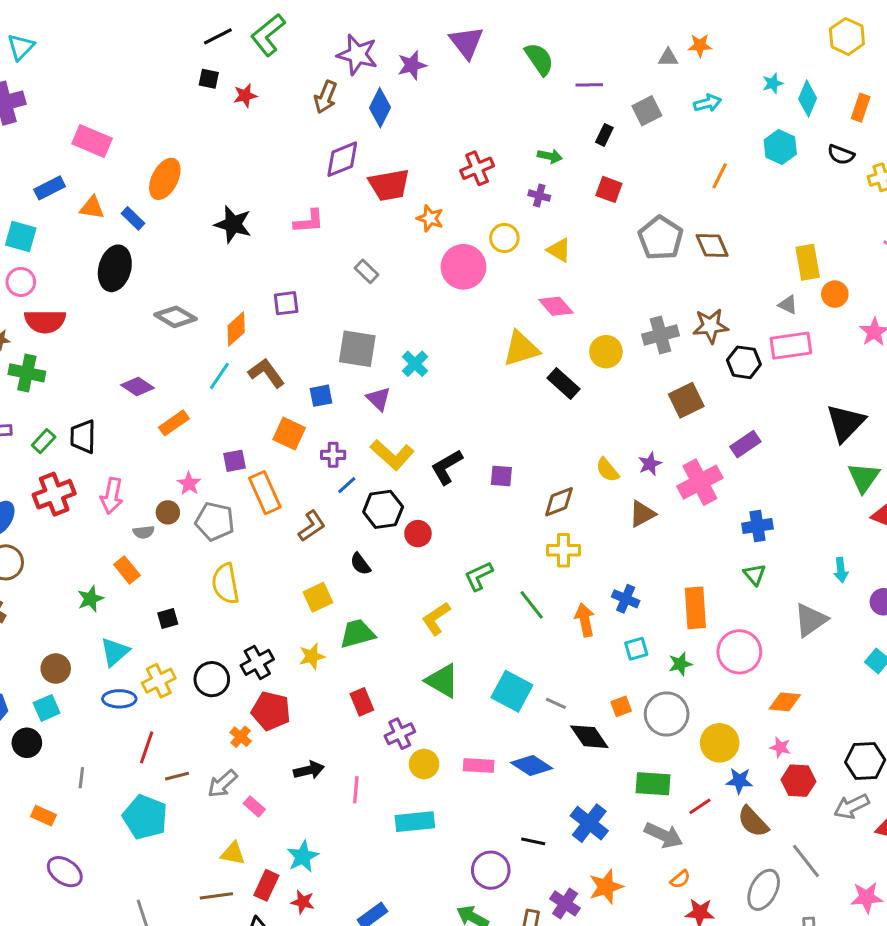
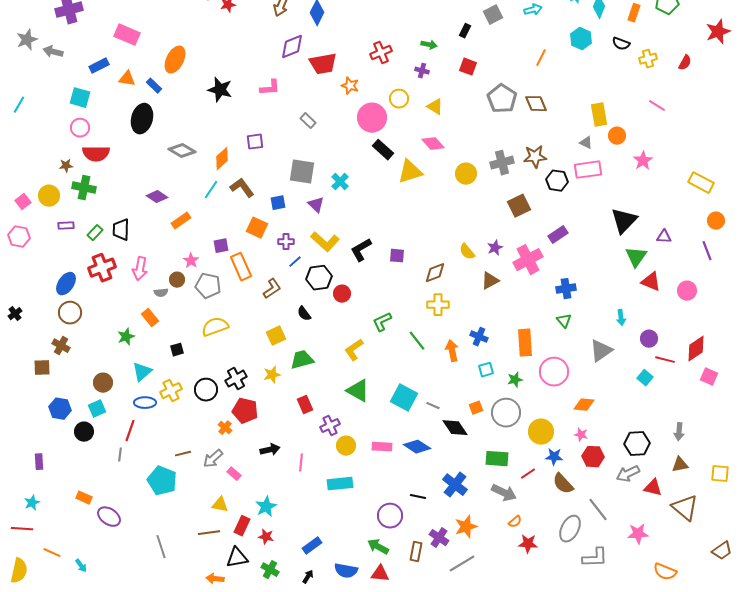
black rectangle: (563, 384) -> (383, 150), moved
yellow semicircle: (225, 584) -> (215, 327), turned 80
red line: (147, 747) -> (130, 431), moved
orange rectangle: (44, 816) -> (84, 498), moved

